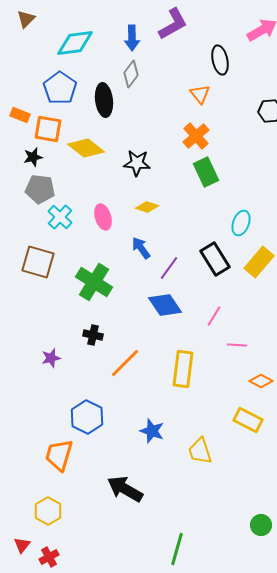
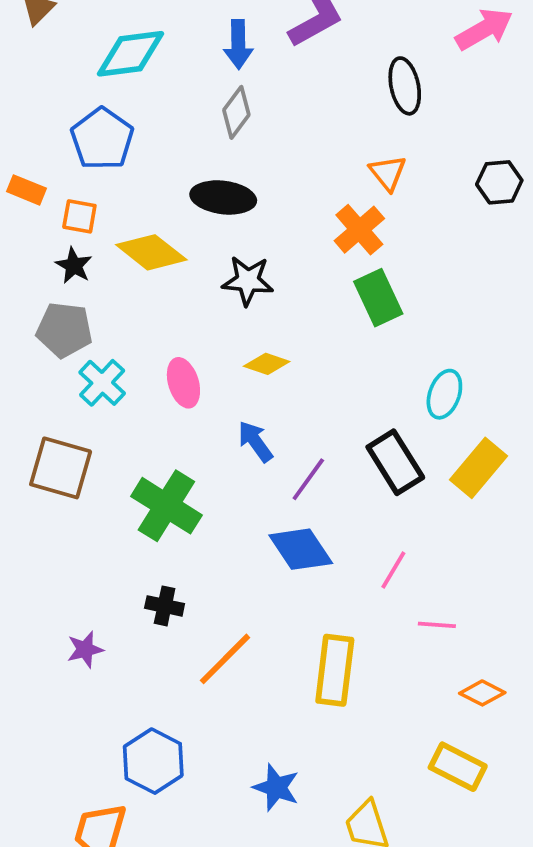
orange triangle: (200, 94) -> (388, 173), moved
black ellipse: (104, 100) -> (223, 197), moved, turned -76
orange square: (48, 129) -> (79, 216), size x0.7
black star: (33, 157) -> (74, 266), moved, turned -30

